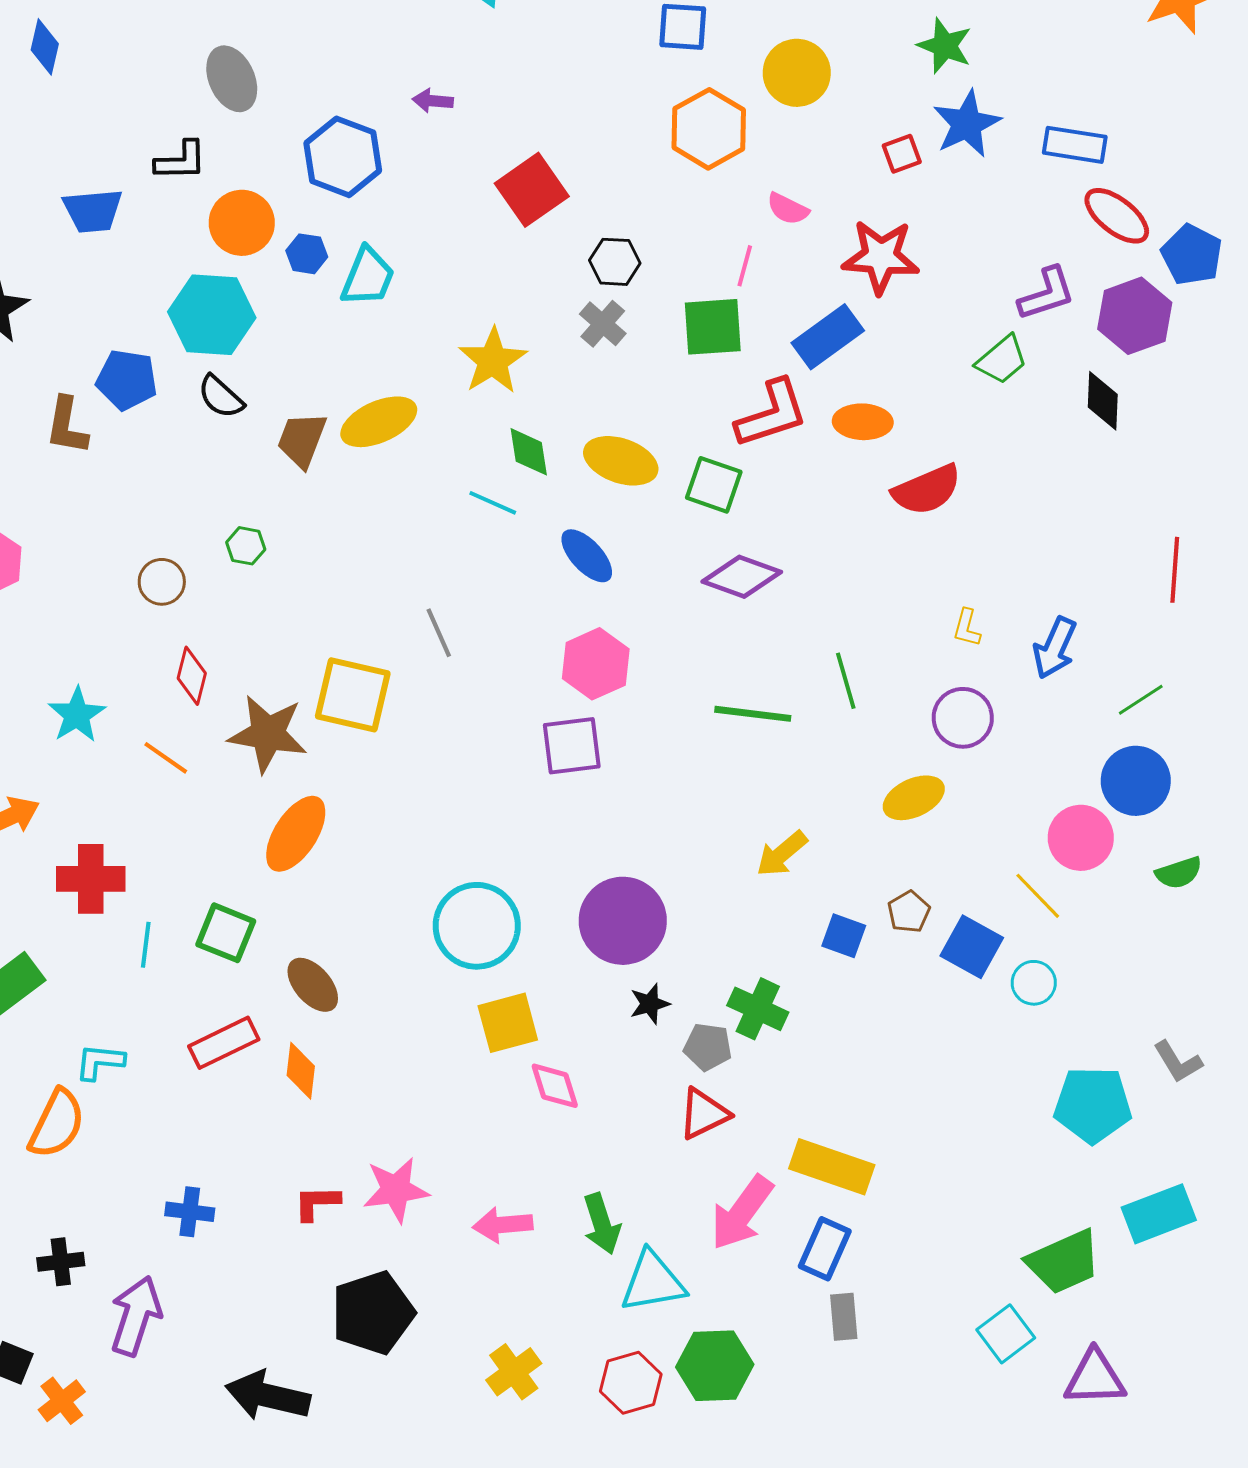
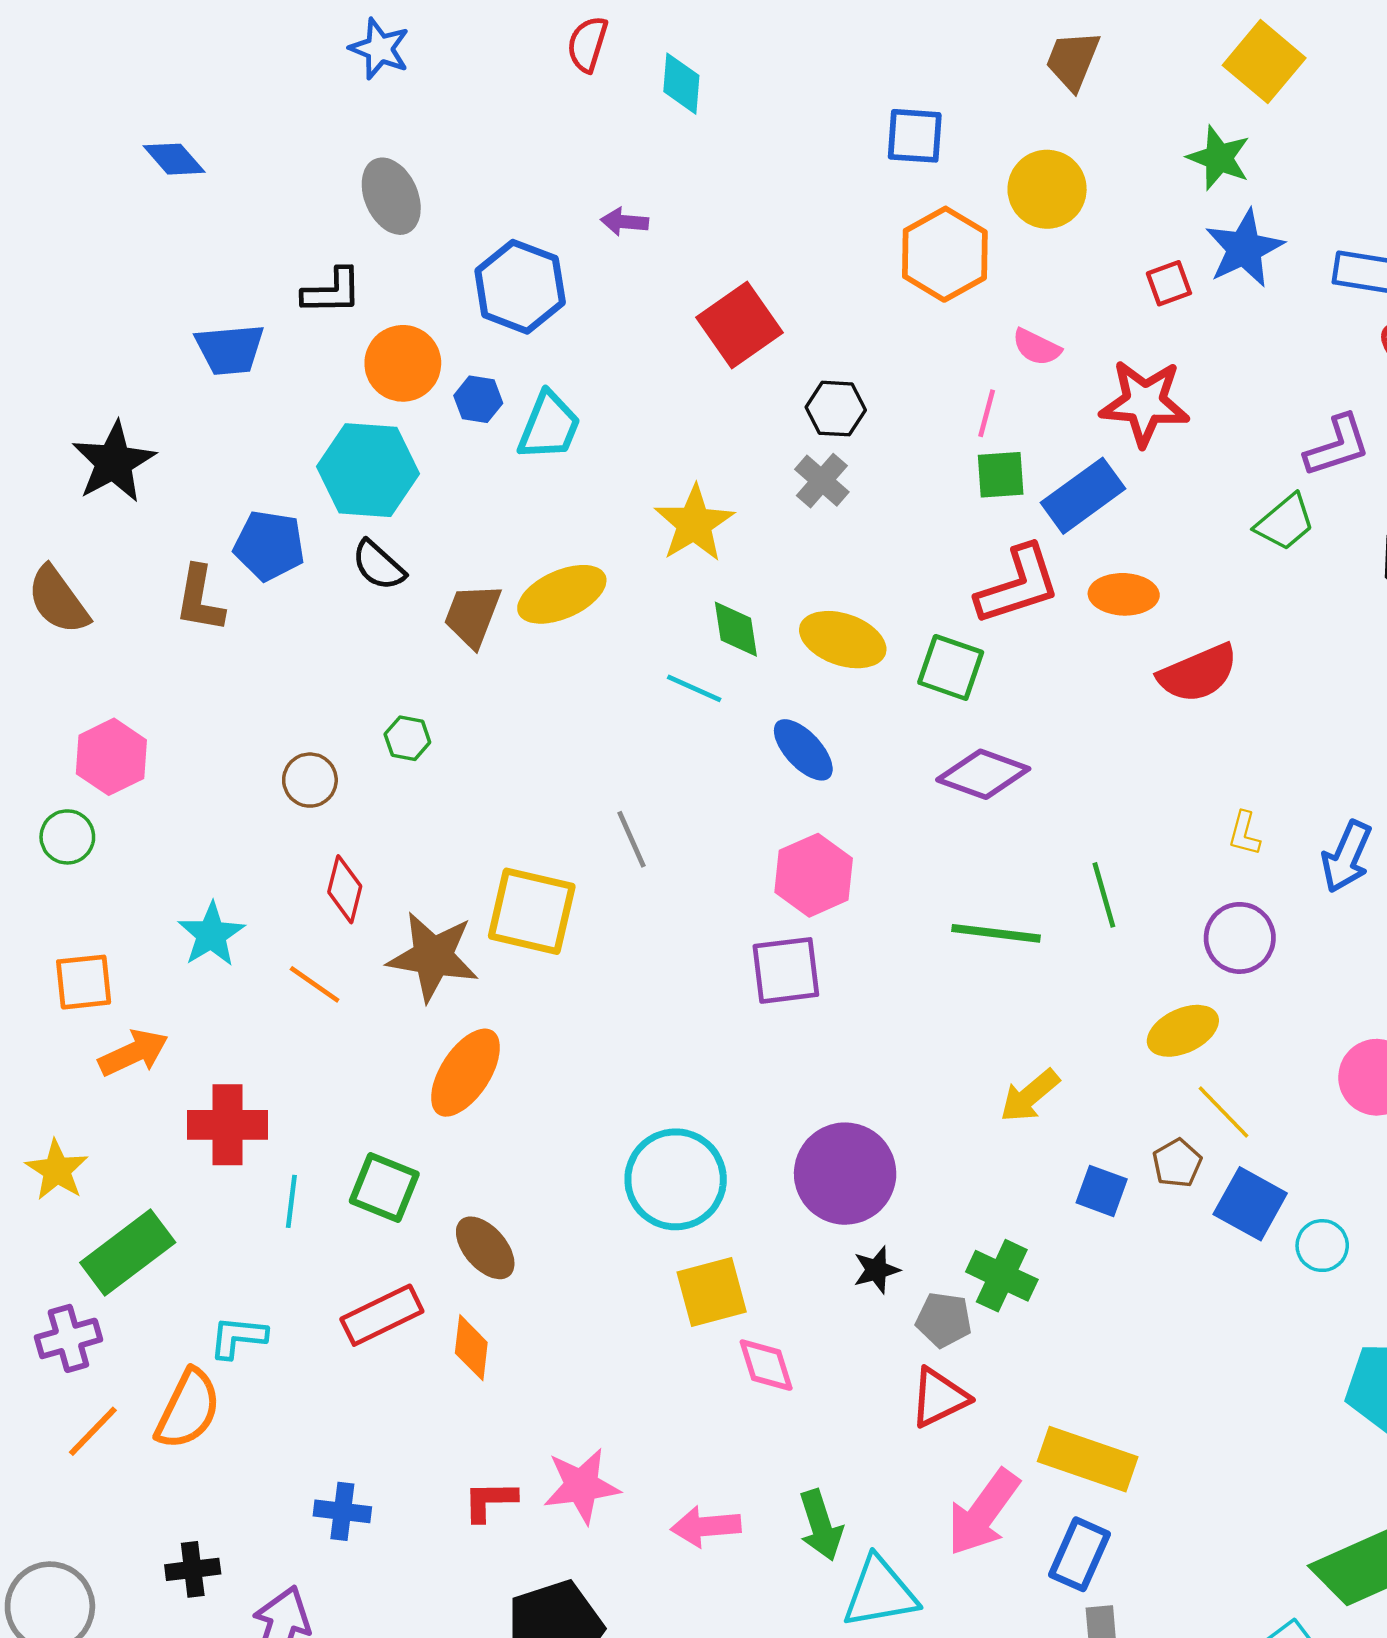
blue diamond: (45, 47) -> (174, 159), turned -54
green square: (713, 327) -> (1001, 475), moved, size x0.7
yellow line: (1038, 896) -> (1223, 1112), moved

